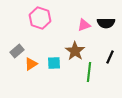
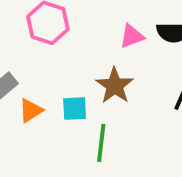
green line: (89, 72) -> (101, 143), moved

